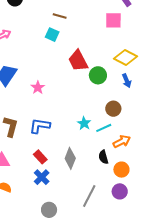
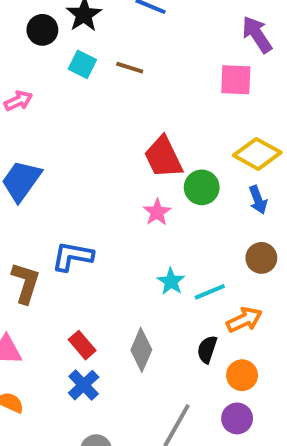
cyan square: (52, 35) -> (82, 64), moved
pink star: (38, 88) -> (157, 212), moved
brown circle: (113, 109) -> (261, 258), moved
blue L-shape: (40, 126) -> (72, 256), moved
black semicircle: (103, 157) -> (207, 349), turned 32

